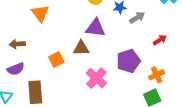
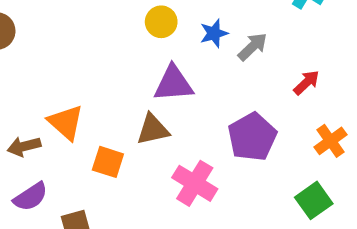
orange triangle: (40, 13) -> (66, 122), moved
orange square: (56, 60) -> (108, 162), turned -35
orange cross: (157, 75) -> (331, 141), moved

